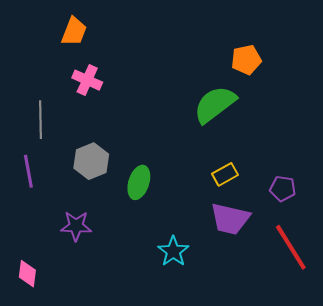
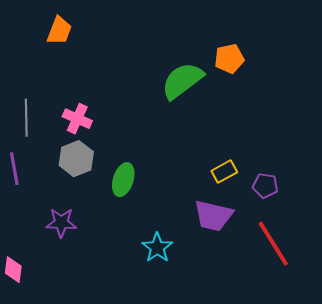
pink cross: (87, 80) -> (77, 119), moved
green semicircle: (215, 104) -> (182, 81), moved
yellow rectangle: (225, 174) -> (224, 172), moved

